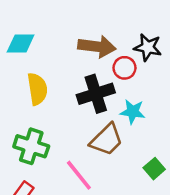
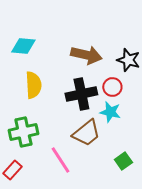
red circle: (124, 68) -> (112, 87), moved
green cross: (31, 146) -> (23, 132), turned -36

